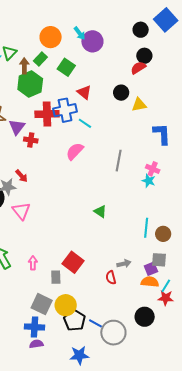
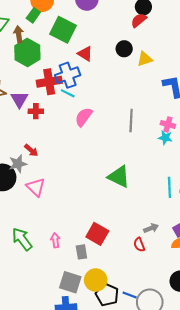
green rectangle: (40, 59) -> (33, 15), moved
green square: (66, 67) -> (63, 30), size x1.4
cyan line: (85, 123) -> (68, 93), moved
green triangle: (100, 211) -> (119, 177), size x1.6

